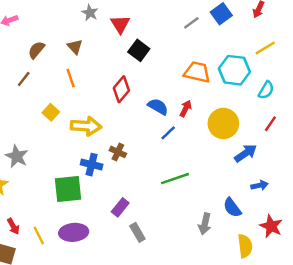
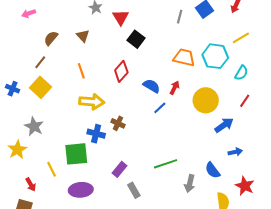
gray line: (191, 23) -> (180, 17), turned -40
orange line: (71, 78) -> (81, 71), moved
yellow square: (51, 112) -> (41, 87), moved, size x1.5
green line: (175, 179) -> (165, 164), moved
yellow line: (39, 235) -> (52, 169), moved

